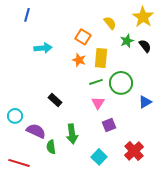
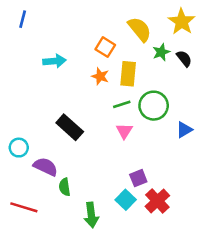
blue line: (27, 15) -> (23, 19), moved
yellow semicircle: (110, 23) -> (140, 29), size x1.5
black rectangle: (55, 100) -> (70, 127), size x1.5
purple square: (109, 125) -> (138, 178), moved
green arrow: (72, 134) -> (91, 215), moved
red cross: (134, 151) -> (157, 201), moved

